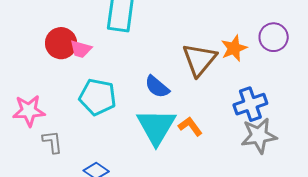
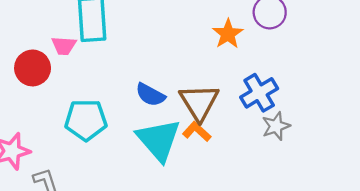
pink trapezoid: (81, 49) -> (64, 46), moved
brown triangle: (199, 60) -> (199, 102), moved
gray star: (259, 136) -> (276, 126), size x0.7

